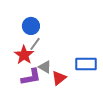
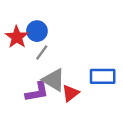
red star: (24, 55) -> (17, 37), moved
gray triangle: (45, 67) -> (54, 80), size x1.5

